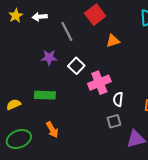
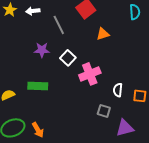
white semicircle: (118, 99) -> (118, 90), moved
gray square: (114, 121) -> (104, 111), turned 32
orange arrow: (52, 130) -> (38, 130), moved

